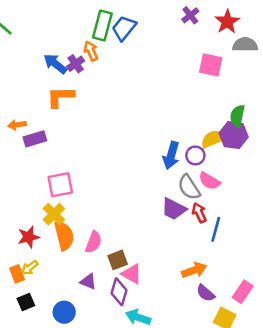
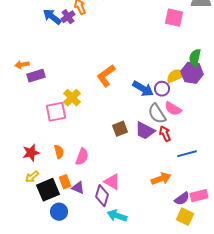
orange L-shape: (60, 97) -> (106, 76), moved, turned -35
blue arrow: (171, 155) -> (143, 89), turned -75
yellow cross: (54, 214) -> (72, 98), moved
blue line: (216, 229) -> (187, 154), moved, turned 60
orange semicircle: (64, 236) -> (59, 152), size x0.6
brown square: (118, 260) -> (120, 129), moved
orange rectangle: (17, 274) -> (65, 182), moved
pink rectangle: (243, 292) -> (199, 196), turned 42
purple semicircle: (206, 293) -> (182, 199), moved, turned -77
black square: (26, 302) -> (48, 190), moved, size x1.6

